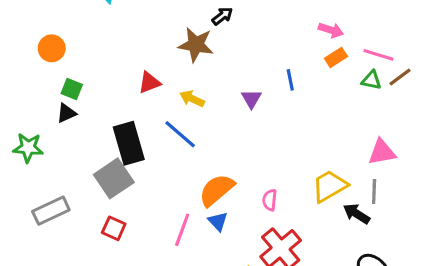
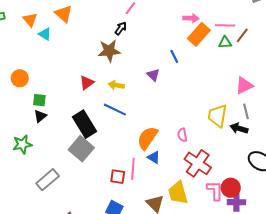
orange rectangle: (336, 57) -> (199, 34), size x1.6
yellow trapezoid: (330, 186) -> (217, 116), turned -35
red square: (114, 228) -> (118, 177), moved

